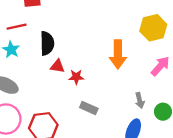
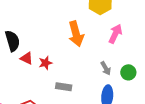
red triangle: (57, 66) -> (27, 58), turned 32

